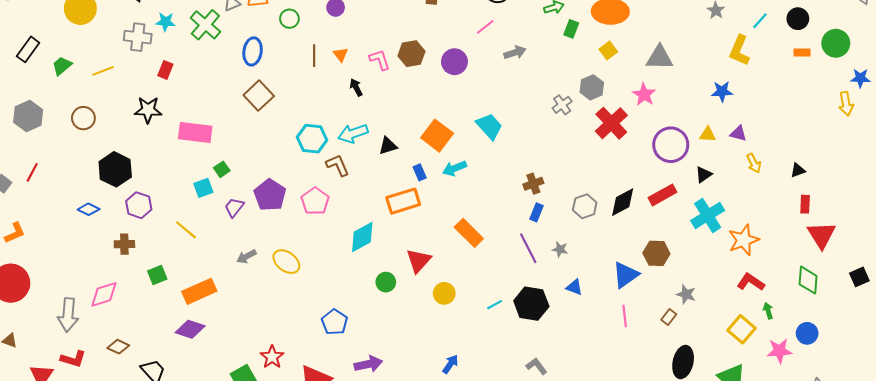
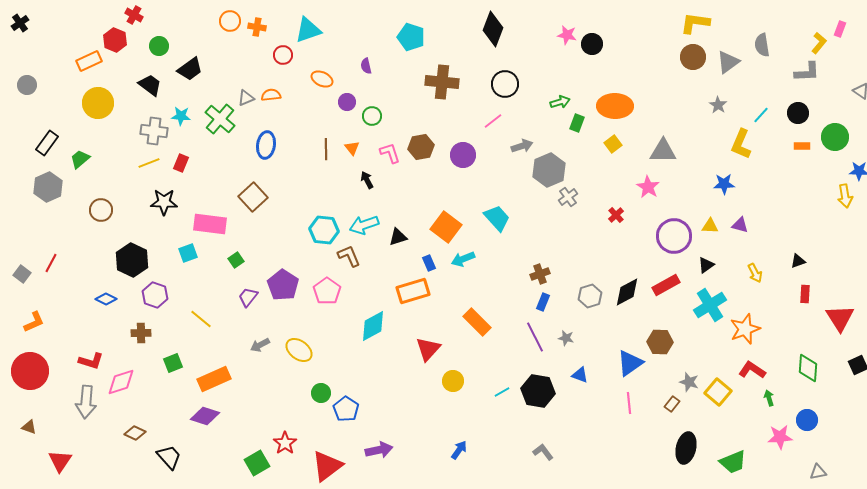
green circle: (289, 19) -> (372, 116), moved
yellow line: (103, 71) -> (149, 163), moved
gray hexagon: (592, 87) -> (549, 170), moved, size x1.4
brown square: (259, 96) -> (253, 197), moved
gray hexagon: (28, 116) -> (48, 187), moved
red cross: (611, 123) -> (616, 215), size x0.5
yellow arrow: (754, 163) -> (755, 273), moved
cyan square: (203, 188) -> (188, 253), moved
red triangle: (821, 235) -> (840, 318), moved
green circle: (386, 282) -> (321, 393), moved
yellow square: (741, 329) -> (718, 392), moved
red L-shape: (73, 359) -> (91, 361), moved

